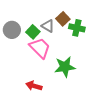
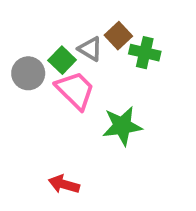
gray circle: (12, 30) -> (28, 73), moved
red arrow: (34, 86) -> (64, 184), moved

